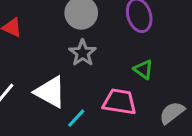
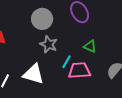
cyan line: (76, 118) -> (66, 62), moved

